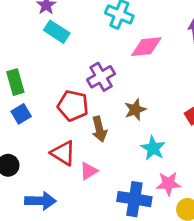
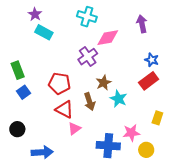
purple cross: (101, 77) -> (88, 57), moved
brown arrow: (99, 129) -> (89, 102), moved
cyan star: (153, 148) -> (118, 99), moved
red triangle: (63, 153) -> (64, 109), moved

